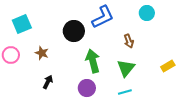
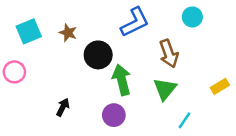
black circle: (74, 31) -> (98, 55), moved
brown arrow: (129, 41) -> (169, 54), size x1.5
brown star: (42, 53) -> (68, 33), moved
cyan line: (125, 92) -> (184, 120), moved, turned -40

